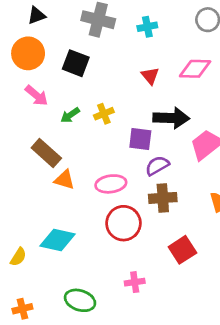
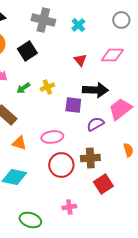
cyan cross: (147, 27) -> (78, 25), turned -32
black square: (76, 63) -> (27, 51), turned 36
purple semicircle: (157, 166) -> (95, 124), moved
orange triangle: (65, 180) -> (19, 143), moved
brown cross: (163, 198) -> (90, 158), moved

